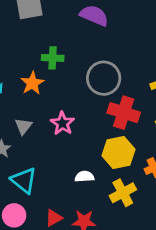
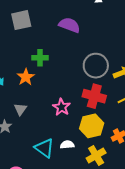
gray circle: (104, 78) -> (96, 66), moved
pink star: (62, 123) -> (62, 107), moved
cyan triangle: (24, 180) -> (44, 148), moved

